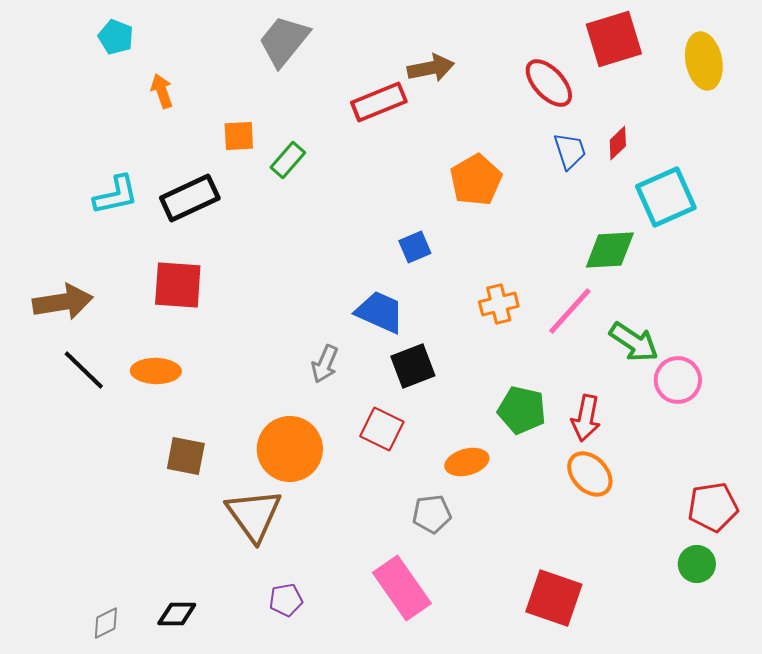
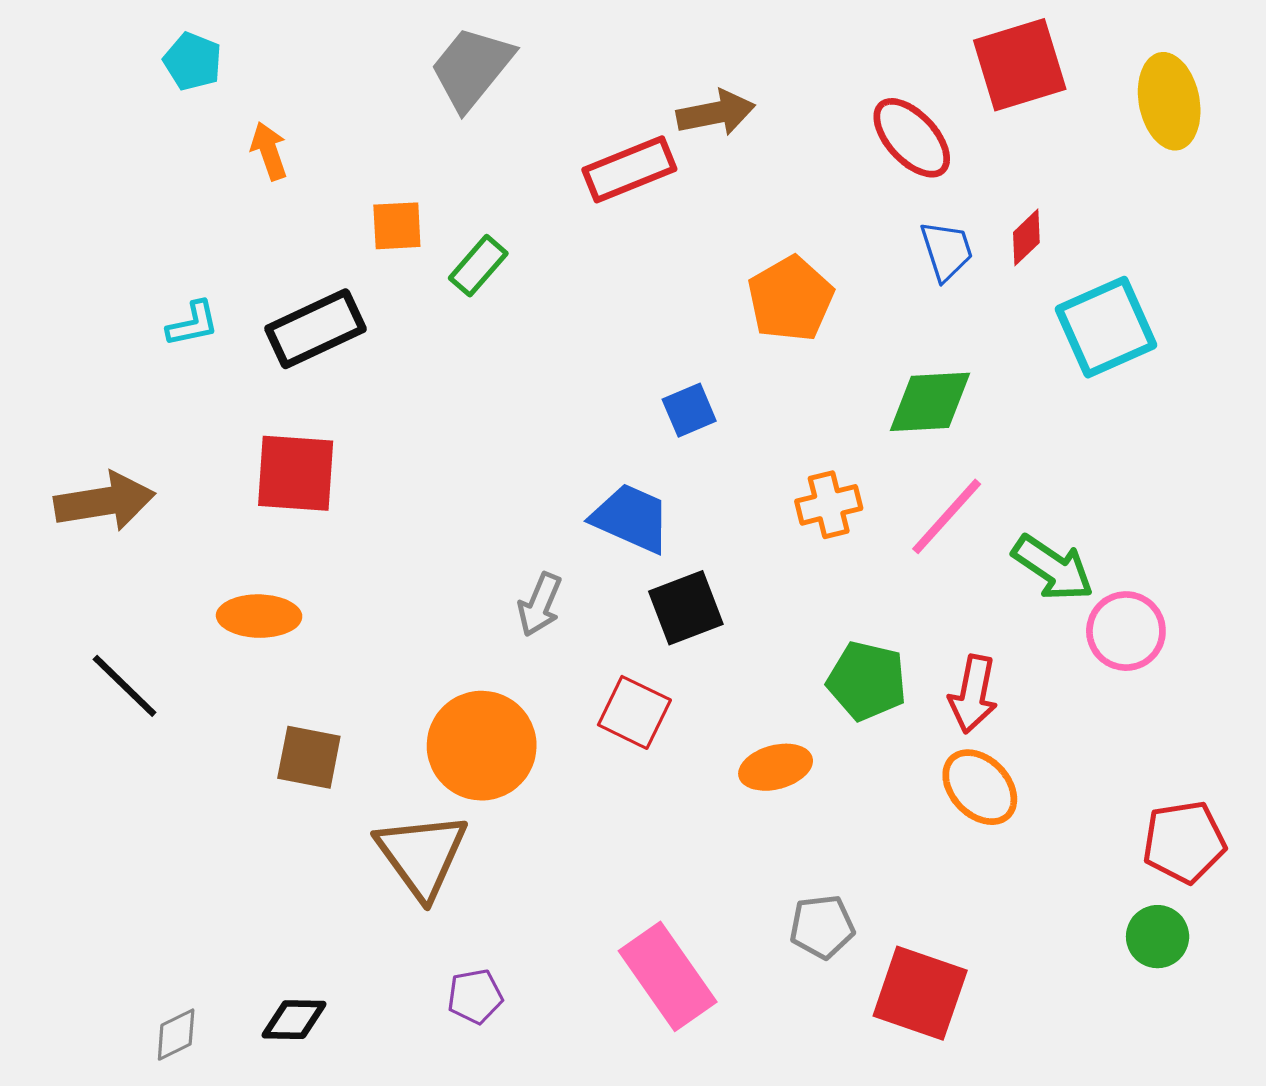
cyan L-shape: (116, 195) -> (193, 324), size x0.7
green diamond: (610, 250) -> (930, 402), moved
black line: (84, 370) -> (125, 686), moved
gray pentagon: (432, 514) -> (822, 927), moved

